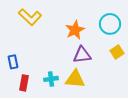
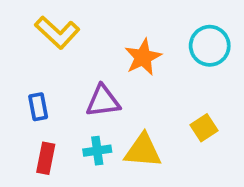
yellow square: (117, 52) -> (204, 128), moved
purple triangle: (82, 55) -> (103, 101), moved
blue rectangle: (13, 62) -> (38, 107), moved

